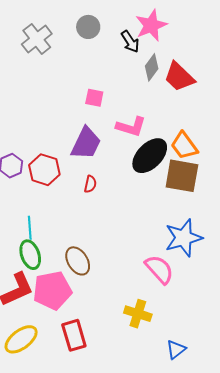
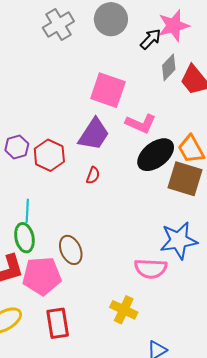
gray circle: (88, 27) -> (111, 19), size x1.4
black arrow: (130, 42) -> (151, 39), turned -110
pink square: (94, 98) -> (108, 90), size x1.8
pink semicircle: (159, 269) -> (151, 269), turned 128

